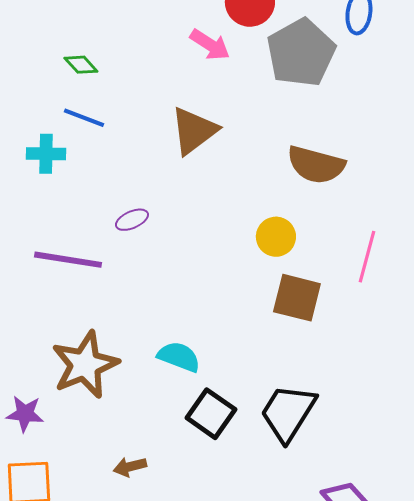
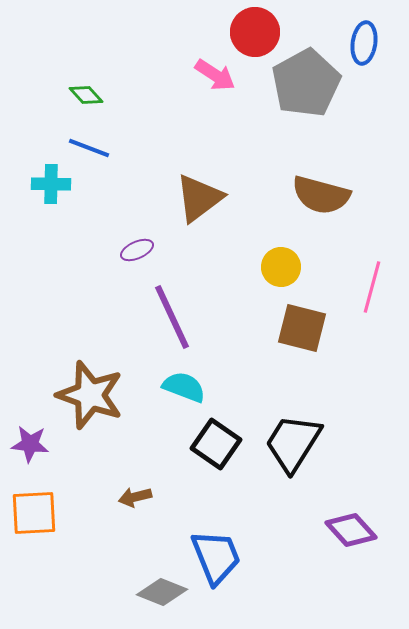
brown triangle: (194, 131) -> (199, 198), moved
purple line: (68, 260) -> (172, 317), moved, turned 56
brown star: (85, 365) -> (90, 395), turned -30

